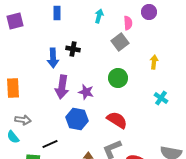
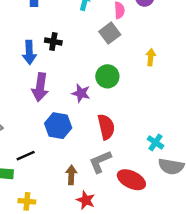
purple star: (86, 92) -> (81, 93), moved
cyan cross: (161, 98) -> (155, 142), moved
red semicircle: (117, 120) -> (106, 127), turned 45

